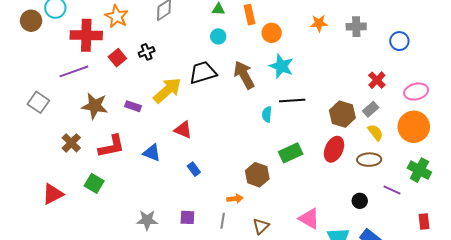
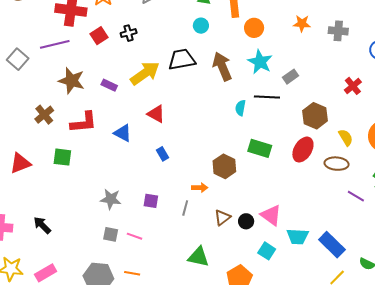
gray square: (38, 102) -> (18, 59), moved
gray rectangle: (371, 109) -> (291, 77), moved
green rectangle: (291, 153) -> (260, 148), turned 35
green square: (94, 183) -> (62, 157), turned -30
black circle: (360, 201) -> (246, 221), moved

